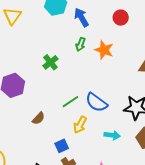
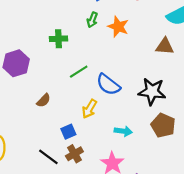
green cross: (50, 62) -> (58, 39), turned 35
green line: (70, 102) -> (79, 72), moved
cyan arrow: (112, 135) -> (123, 131), moved

